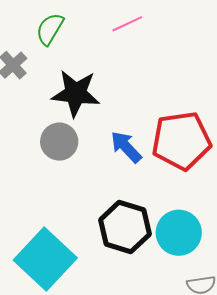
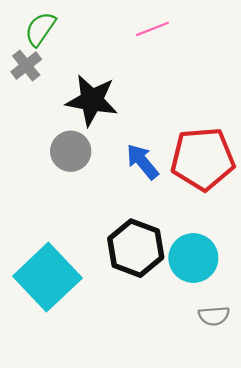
green semicircle: (50, 29) -> (40, 29), moved

